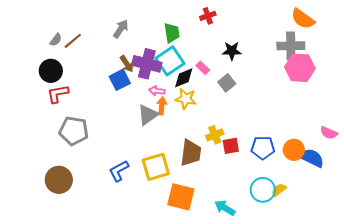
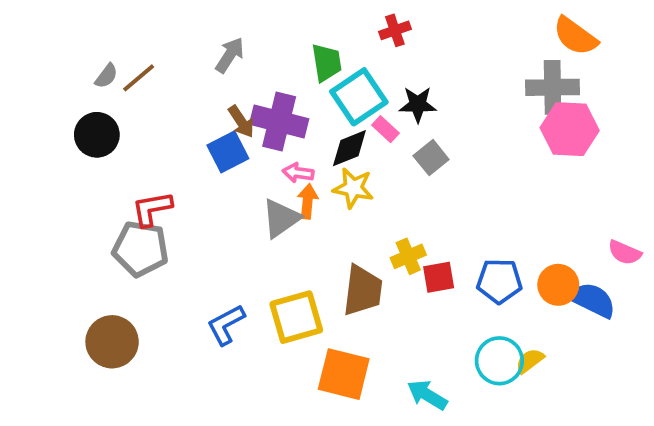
black star: (232, 51) -> (418, 104), moved
cyan square: (170, 61) -> (359, 97), moved
red L-shape: (58, 94) -> (152, 209), moved

